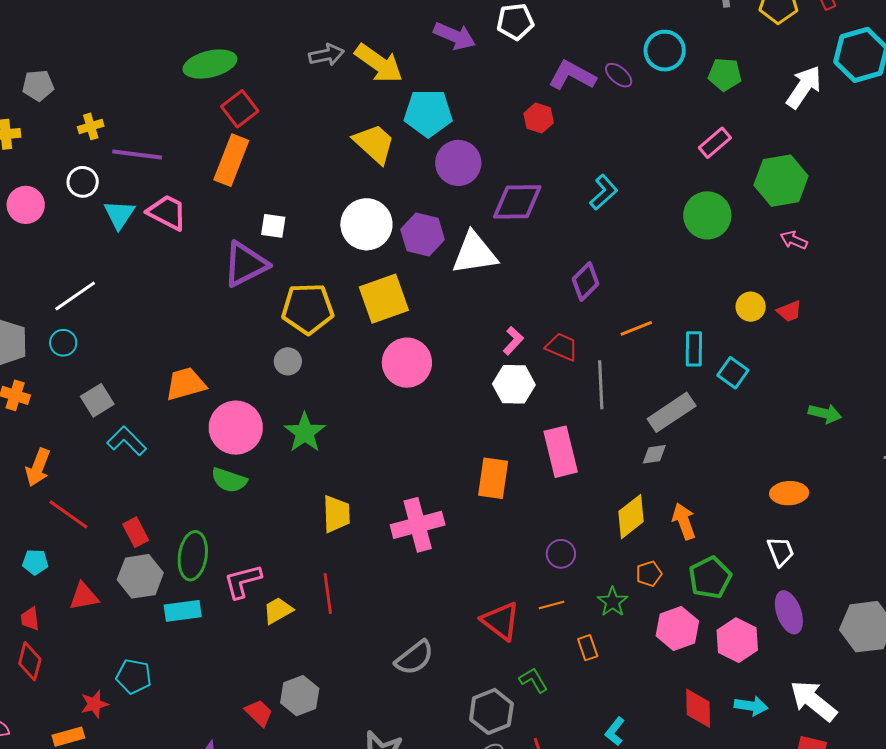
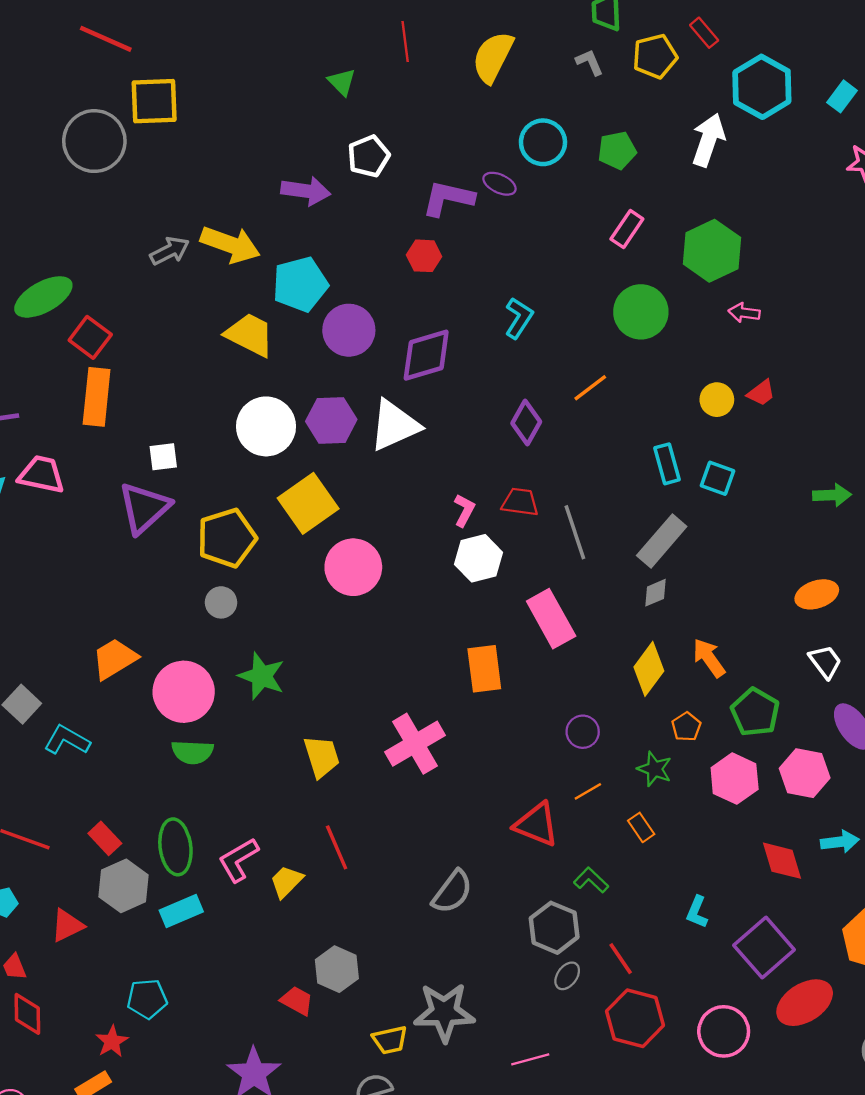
orange line: (636, 328) -> (590, 388), moved

